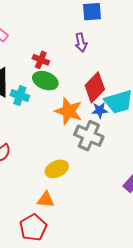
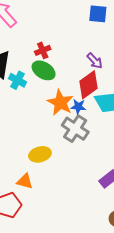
purple arrow: (81, 42) -> (95, 61), moved, turned -42
red cross: (41, 60) -> (43, 50), turned 35
blue star: (100, 110) -> (78, 107), moved

